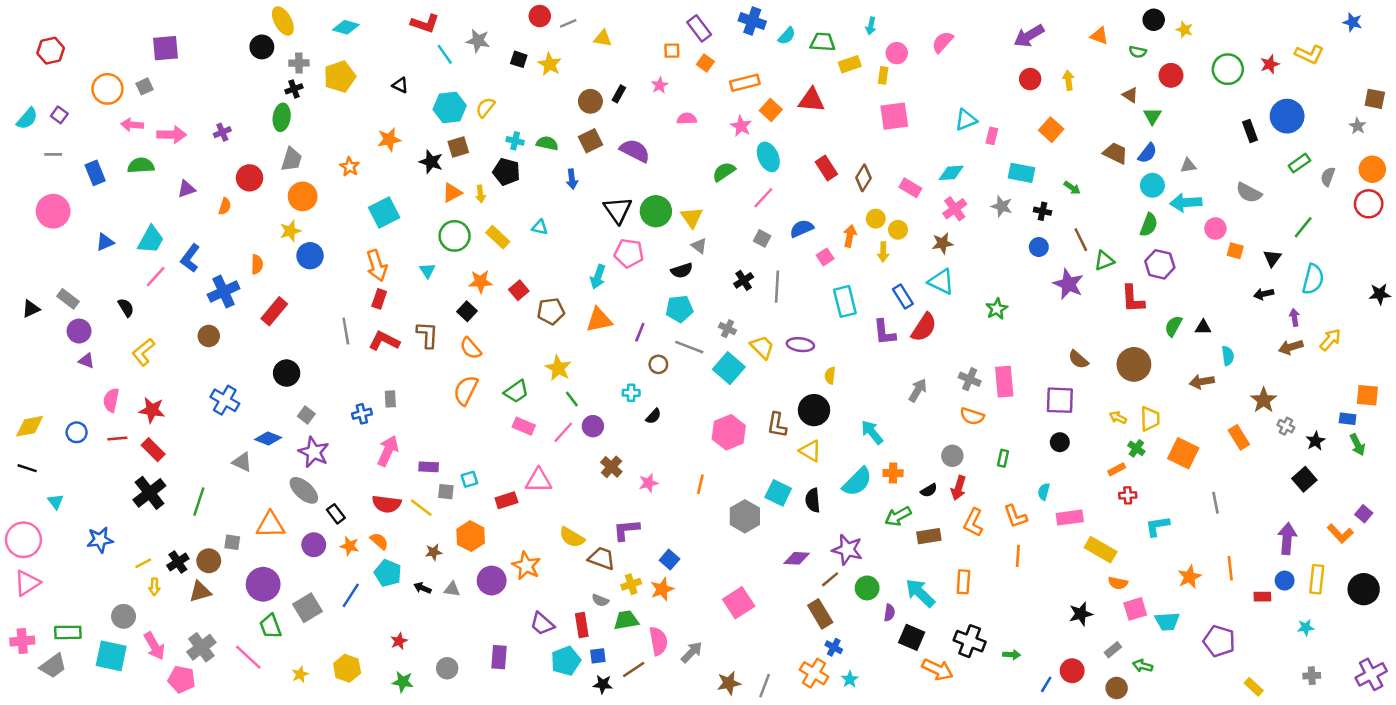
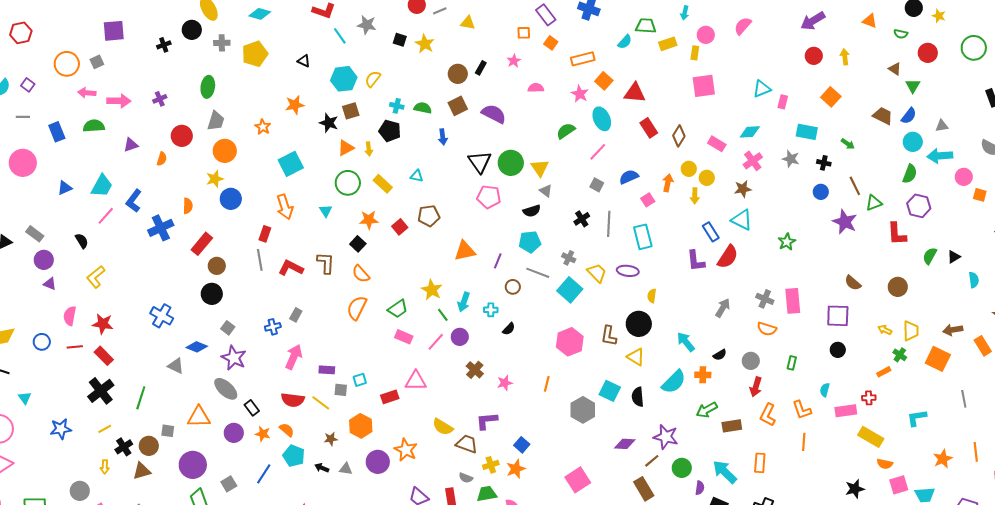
cyan semicircle: (787, 36) -> (625, 42), moved
black cross: (294, 89) -> (164, 45), moved
red triangle: (812, 100) -> (635, 93), moved
cyan arrow: (598, 277) -> (464, 302), moved
red rectangle: (379, 299) -> (265, 234), moved
cyan rectangle: (845, 301) -> (643, 237), moved
brown pentagon: (551, 311) -> (429, 216), moved
black triangle: (1203, 327) -> (954, 257), turned -32
brown circle: (209, 336) -> (217, 266), moved
brown circle: (1134, 364) -> (898, 287), size x0.7
brown arrow: (1202, 382) -> (953, 330), moved
gray rectangle: (390, 399) -> (296, 315), turned 32
black semicircle: (929, 490) -> (720, 355), moved
red cross: (1128, 495) -> (869, 398), moved
yellow line: (143, 563) -> (105, 429), moved
gray square: (308, 608) -> (229, 484), size x0.7

